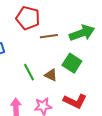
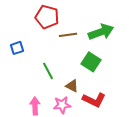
brown triangle: (51, 75) -> (72, 86), moved

